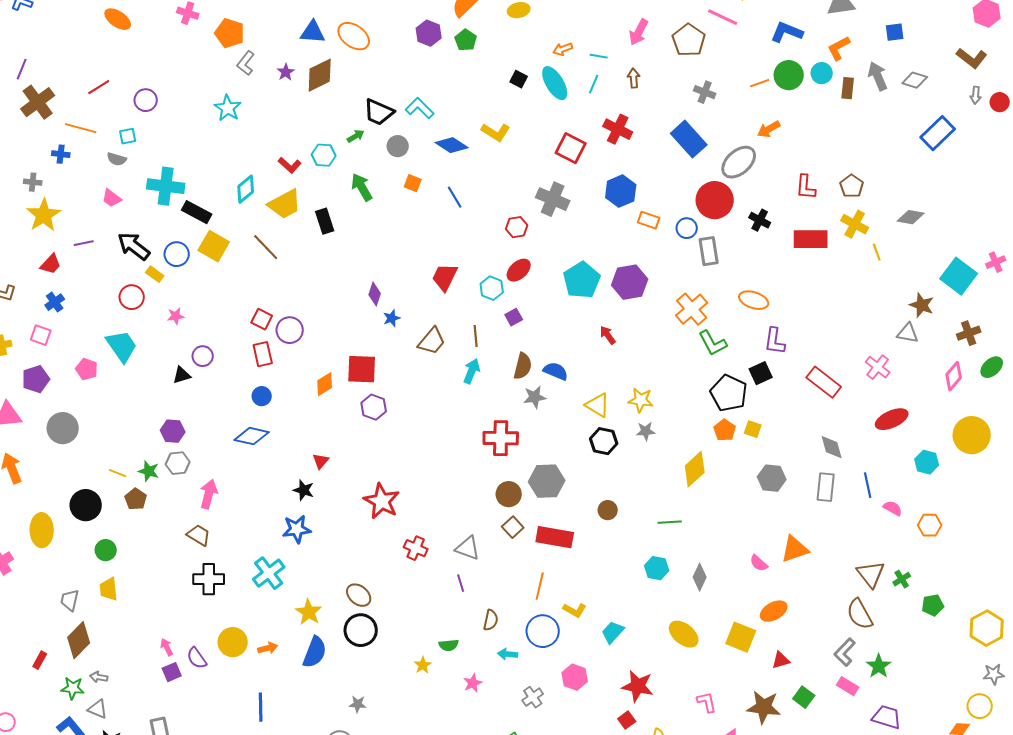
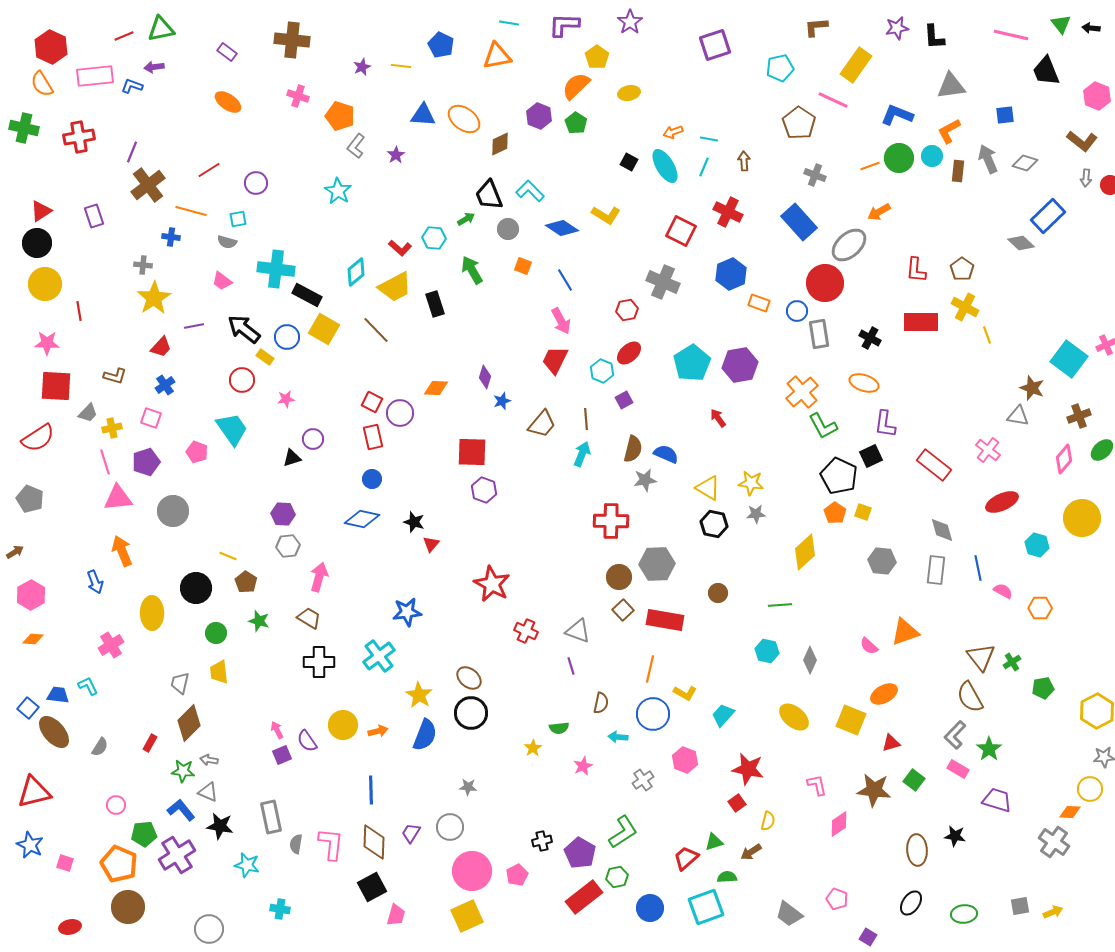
pink arrow: (639, 32) -> (561, 321), moved, turned -56
brown diamond: (320, 75) -> (500, 144), moved, size x0.7
black trapezoid: (379, 112) -> (489, 195), turned 44
gray diamond: (911, 217) -> (1021, 243), moved, turned 32
black cross: (760, 220) -> (870, 338), moved
orange diamond: (325, 384) -> (436, 388), moved, turned 35
green star: (149, 471) -> (259, 621), moved
black star: (304, 490) -> (414, 522), moved

